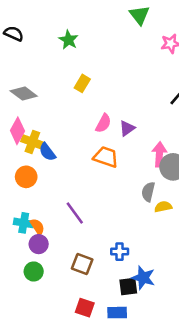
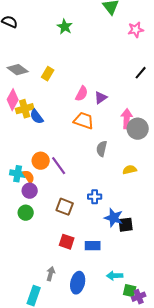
green star: (68, 40) -> (65, 27), moved
yellow rectangle: (82, 83) -> (48, 74), moved
yellow cross: (32, 142) -> (25, 109), turned -36
orange circle: (26, 177) -> (41, 161), moved
gray semicircle: (148, 192) -> (102, 149), moved
yellow semicircle: (163, 207) -> (130, 170), moved
black square: (128, 286) -> (126, 225), moved

